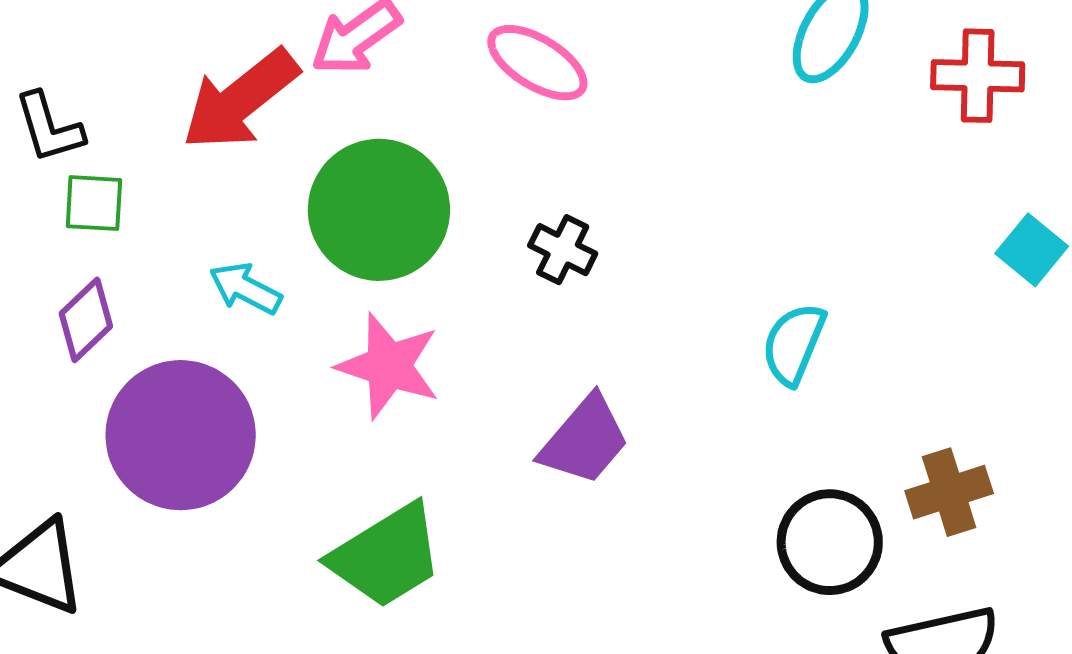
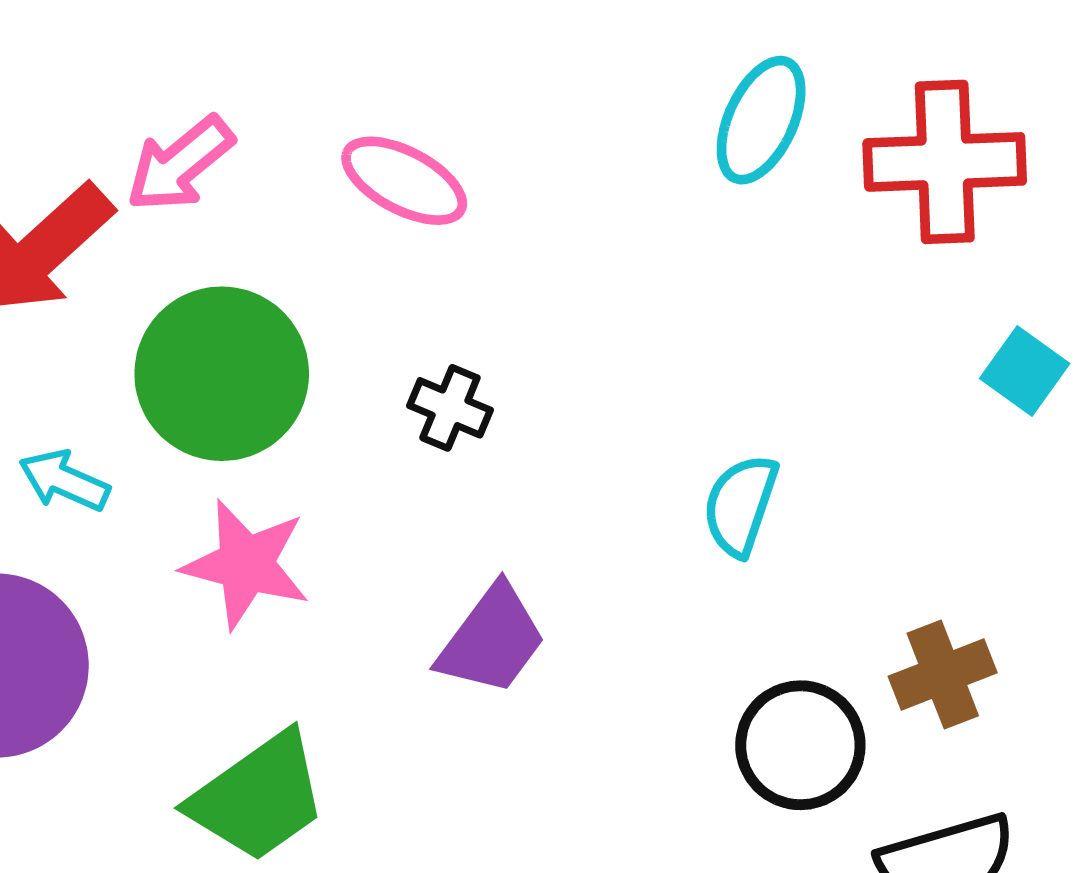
red cross: (978, 76) -> (945, 162), size x1.4

